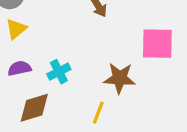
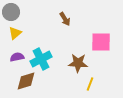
cyan cross: (59, 72) -> (41, 59), size x1.5
yellow line: (98, 113) -> (90, 84), moved

